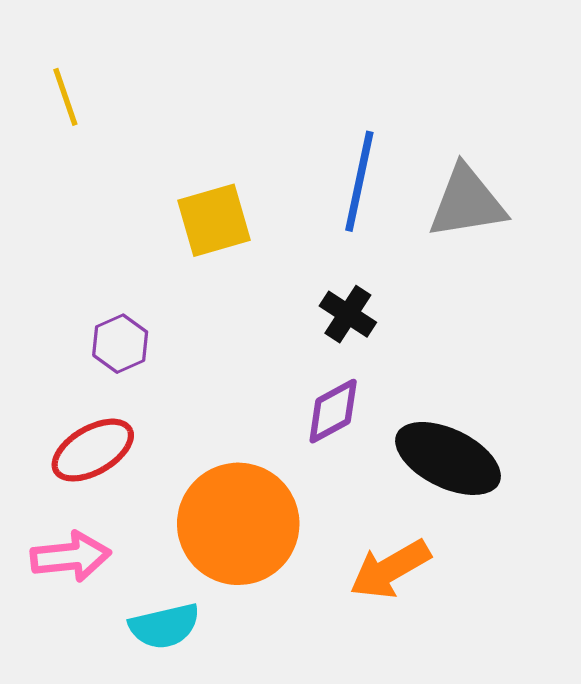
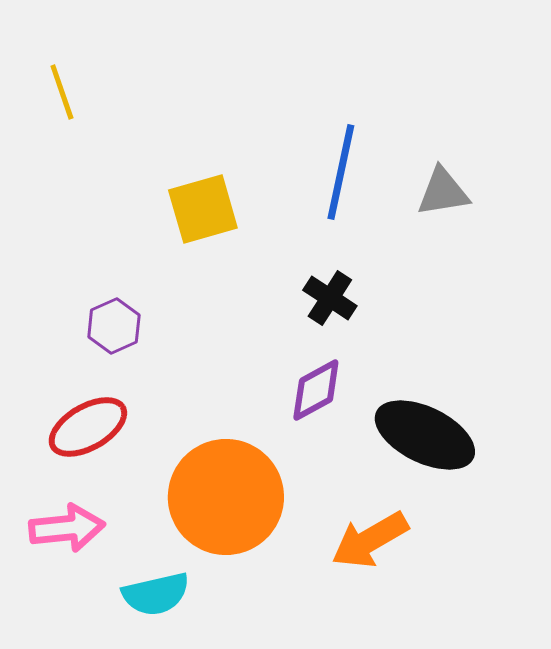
gray triangle: (467, 202) -> (443, 192), size x0.7

